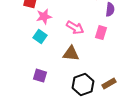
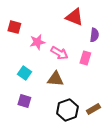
pink star: (44, 17) -> (37, 42), moved
cyan square: (40, 37) -> (24, 73), moved

